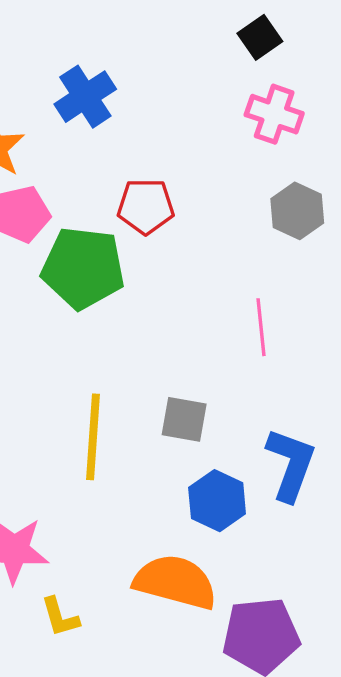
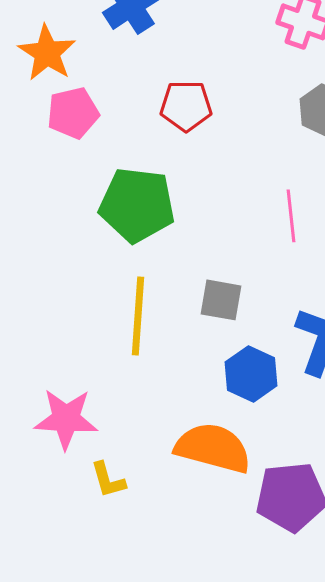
green pentagon: (83, 268) -> (137, 205), moved

